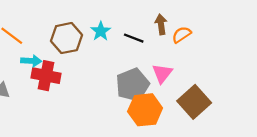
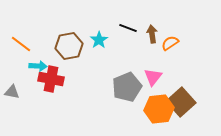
black line: (134, 38) -> (128, 28), moved
orange hexagon: (145, 110) -> (159, 109), moved

